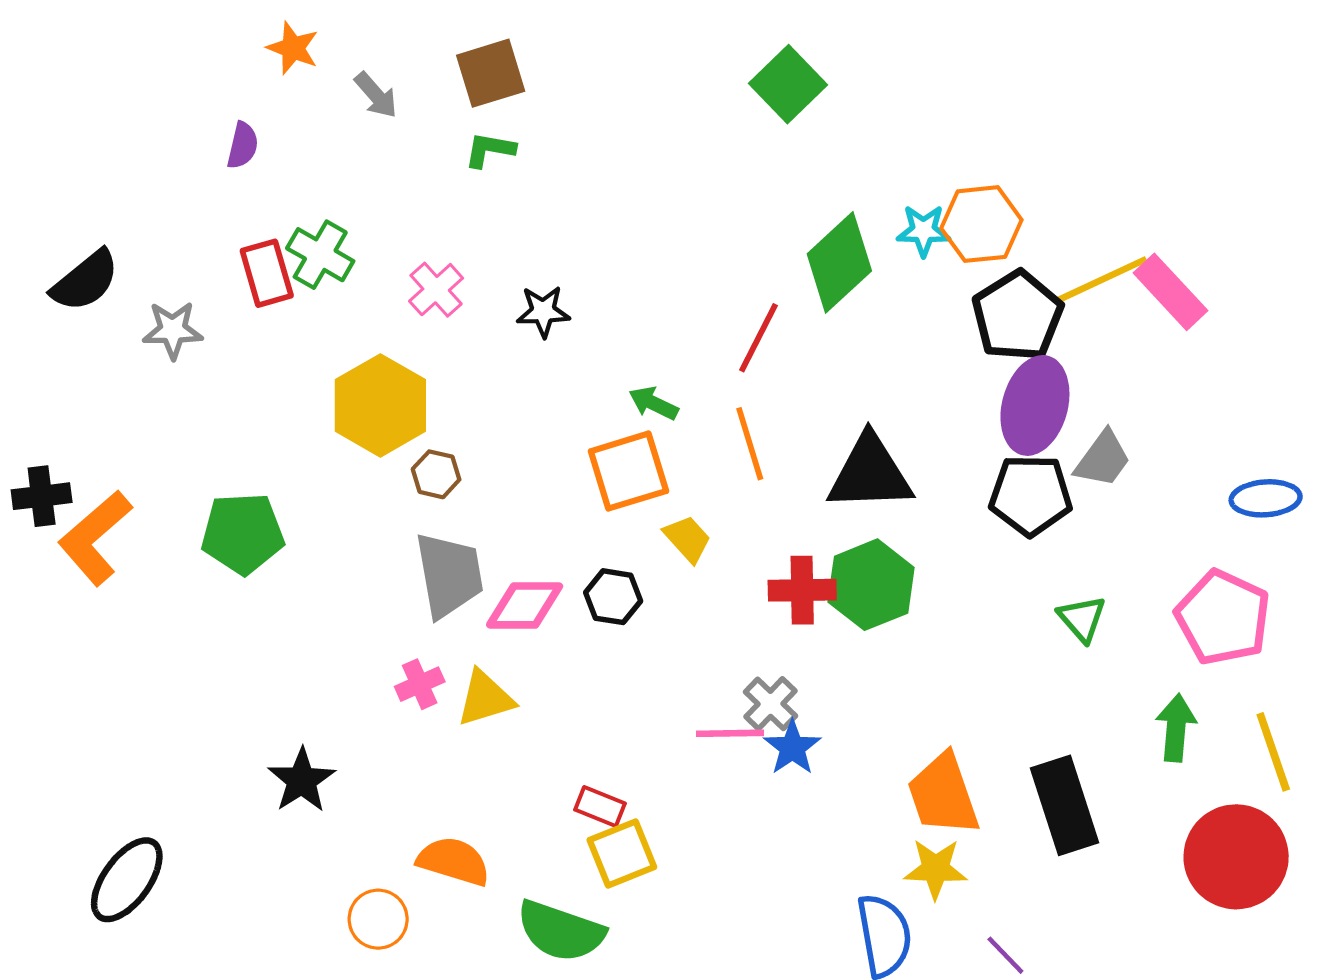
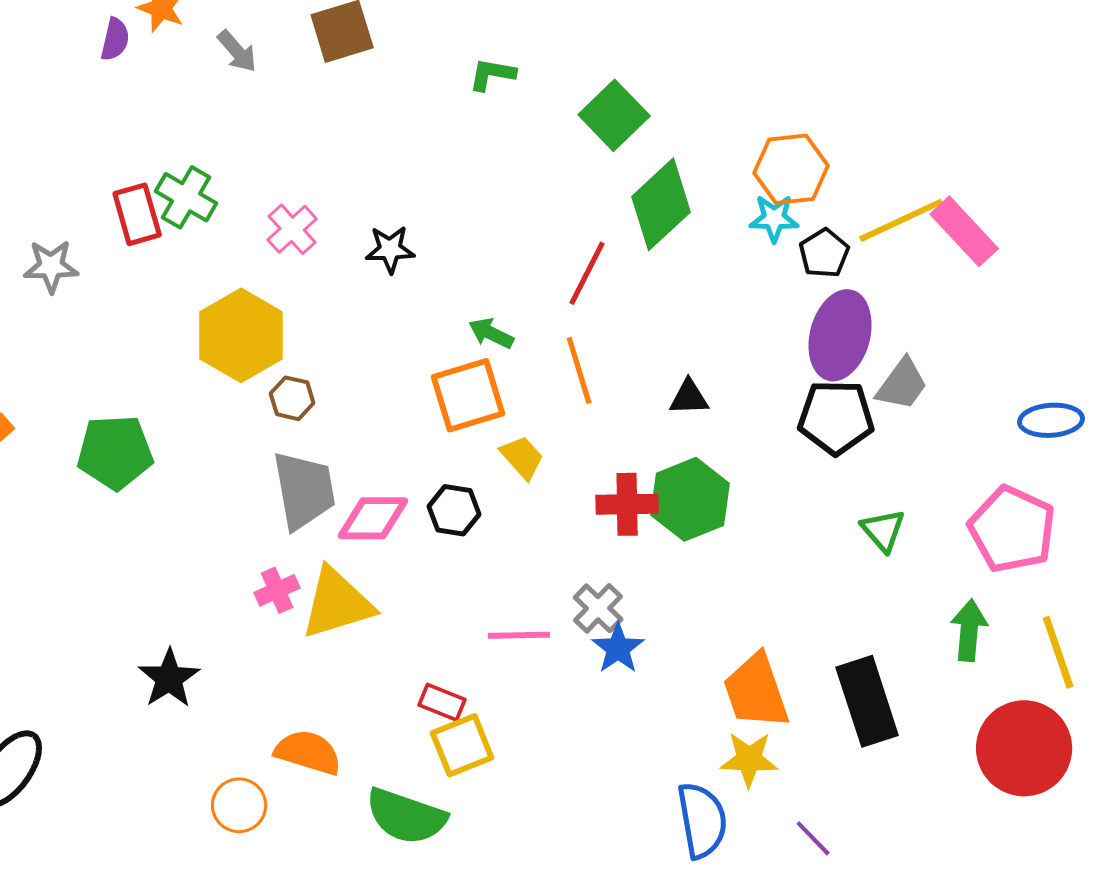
green square: (788, 84) -> (614, 115), moved
purple semicircle: (243, 145) -> (115, 39), moved
green L-shape: (490, 150) -> (492, 74), moved
cyan star: (923, 231) -> (774, 218), moved
black pentagon: (1017, 316) -> (824, 253), size x0.6
black triangle: (870, 473) -> (689, 397), size x0.5
yellow triangle: (485, 698) -> (337, 603), size x1.4
pink line: (730, 733) -> (519, 635), moved

